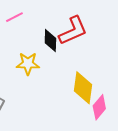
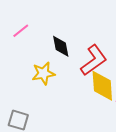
red L-shape: (73, 31) -> (94, 60), moved

